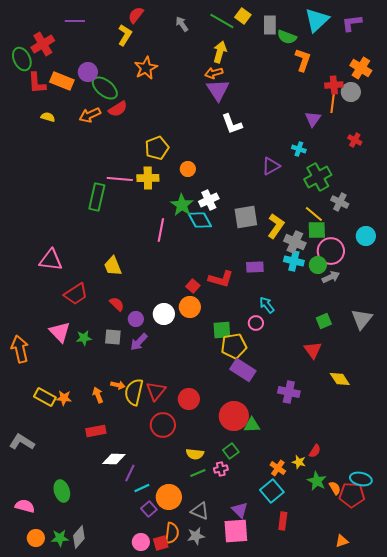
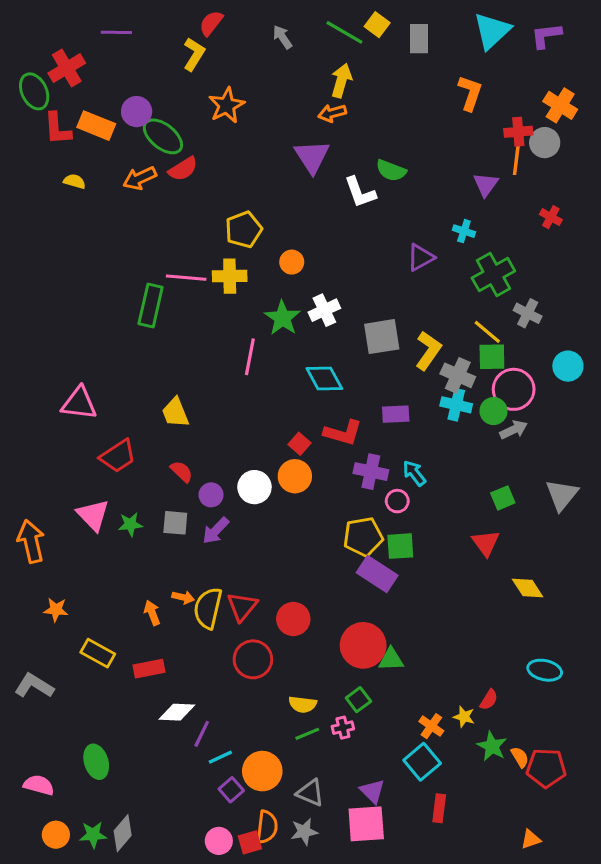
green semicircle: (287, 37) -> (391, 171), moved
purple triangle: (218, 90) -> (312, 157), moved
cyan diamond: (200, 220) -> (324, 378), moved
green square: (222, 330) -> (400, 546), moved
purple cross: (289, 392) -> (371, 472), moved
yellow rectangle: (45, 397) -> (98, 653), moved
orange star: (64, 398) -> (56, 610), moved
cyan ellipse: (361, 479) -> (545, 670), moved

